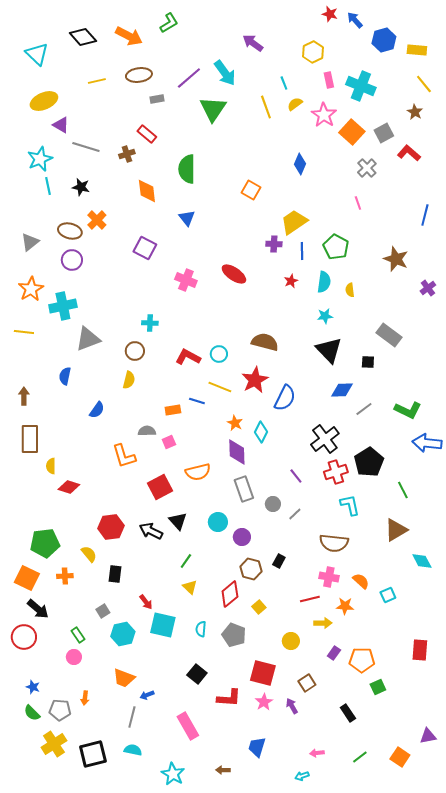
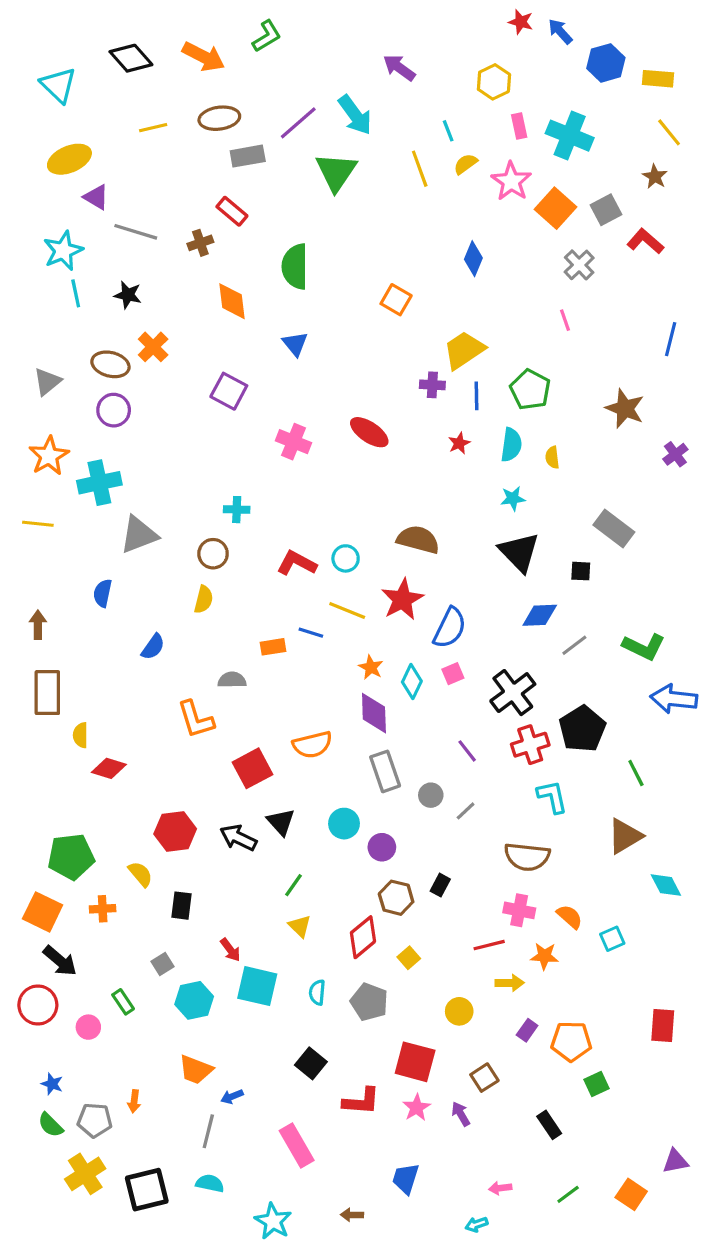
gray rectangle: (157, 99) -> (248, 156), size x1.5
pink square: (169, 442) -> (453, 674), moved
pink circle: (74, 657) -> (88, 1027), moved

